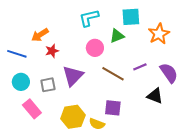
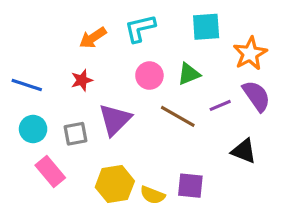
orange arrow: (40, 35) -> (93, 38), moved
green triangle: (117, 36) -> (189, 74), moved
purple semicircle: (169, 73) -> (256, 96), moved
purple square: (113, 108) -> (190, 186), moved

